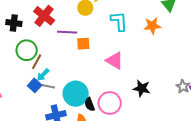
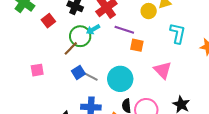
brown line: (37, 62) -> (71, 48), moved
cyan arrow: (43, 75) -> (93, 29), moved
cyan circle: (76, 94) -> (120, 79), moved

